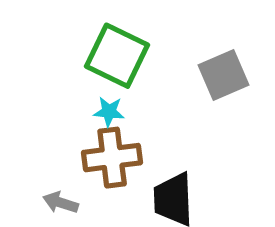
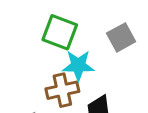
cyan star: (109, 112) -> (78, 65), moved, size x1.8

